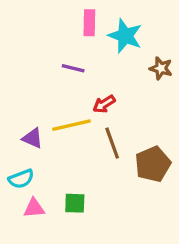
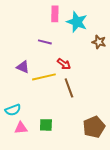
red arrow: (104, 104) -> (64, 64), turned -112
purple triangle: (33, 138) -> (23, 67), moved
brown pentagon: (153, 164) -> (94, 127), moved

